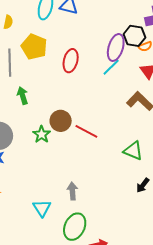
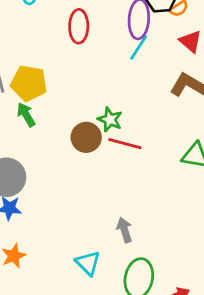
yellow pentagon: (34, 47) -> (29, 83), moved
red ellipse: (71, 61) -> (79, 26), moved
green star: (42, 134) -> (110, 120), moved

